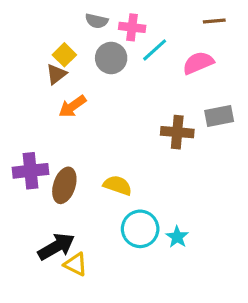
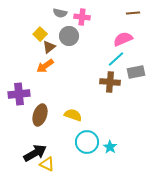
cyan line: (155, 50) -> (116, 59), moved
brown triangle: (56, 74) -> (49, 47), moved
purple cross: (31, 171) -> (19, 94), moved

